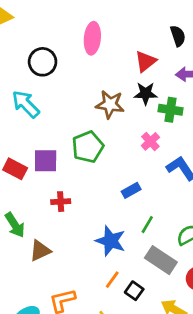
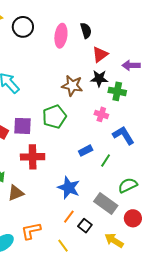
black semicircle: (178, 36) -> (86, 31), moved
black circle: (43, 62) -> (23, 27), moved
pink cross: (150, 141) -> (101, 114), turned -32
red cross: (61, 202) -> (33, 157), size x1.6
green line: (147, 225) -> (106, 160), moved

